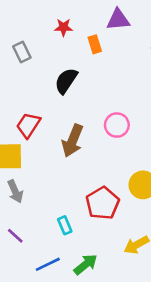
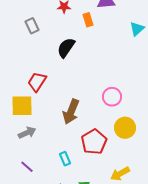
pink circle: (117, 125) -> (112, 97), moved
brown arrow: (73, 141) -> (71, 112), moved
gray arrow: (15, 191) -> (27, 133), turned -90

